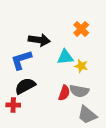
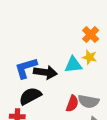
black arrow: (39, 40) -> (45, 72), moved
yellow star: (81, 66) -> (90, 57), moved

